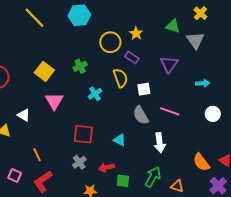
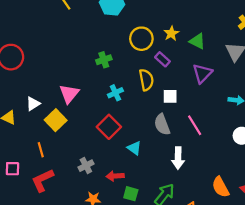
green triangle: (173, 26) -> (197, 41), moved
yellow square: (44, 71) -> (56, 120), moved
pink line: (170, 111) -> (195, 125), turned 30
white triangle: (24, 115) -> (33, 104), turned 48
red square: (83, 134) -> (109, 127), moved, turned 30
pink square: (15, 175) -> (12, 169), turned -32

